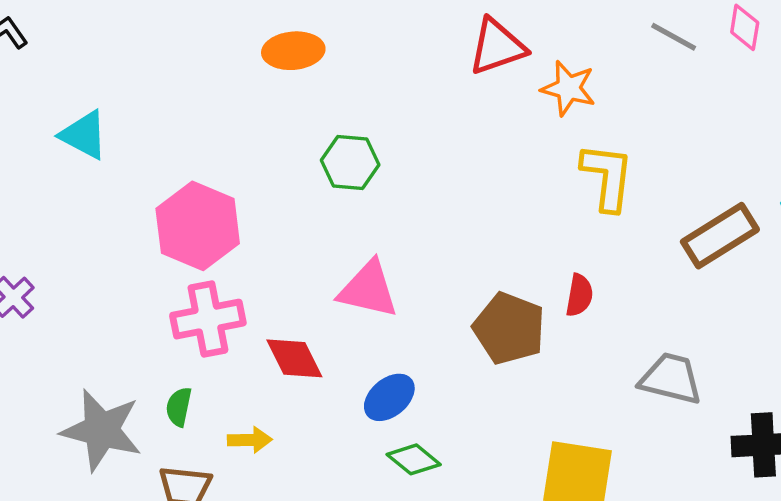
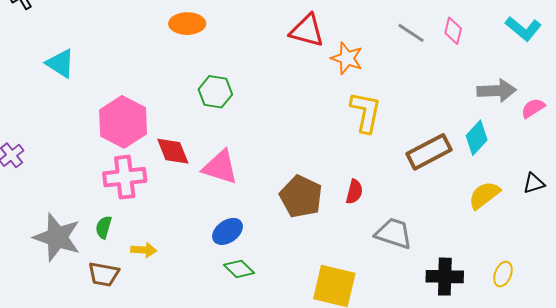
red triangle: (497, 47) -> (307, 31), turned 30
red semicircle: (579, 295) -> (354, 192), moved
red diamond: (294, 358) -> (173, 151), moved

